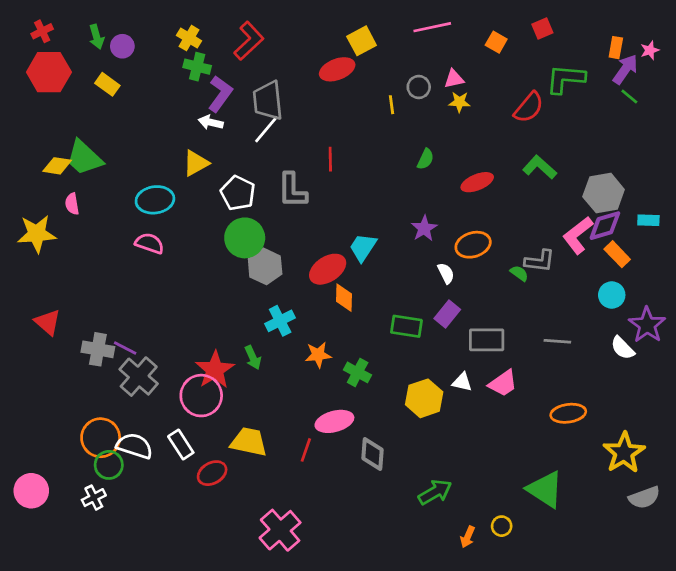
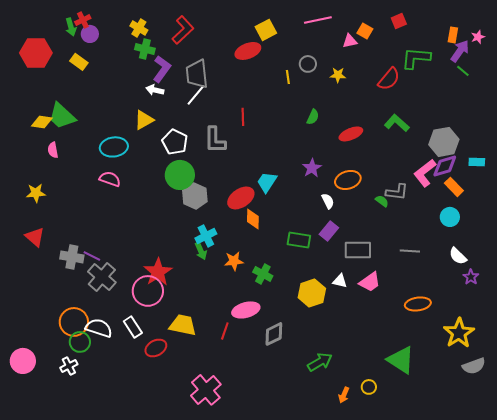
red cross: (42, 31) -> (83, 20), moved
pink triangle: (454, 79) -> (350, 41), moved
yellow star: (37, 234) -> (36, 193), moved, size x0.7
purple star: (647, 325) -> (471, 277), moved, size x0.6
green arrow: (253, 358) -> (201, 251), moved
gray diamond: (372, 454) -> (274, 334), turned 60

